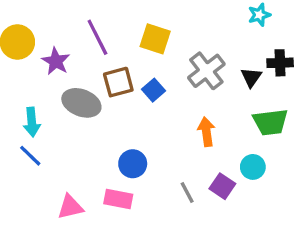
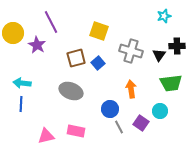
purple line: (97, 37) -> (51, 22), moved
gray cross: (206, 71) -> (131, 51), turned -35
gray ellipse: (81, 103) -> (71, 91), moved
cyan arrow: (32, 122) -> (22, 83), turned 102
blue line: (30, 156) -> (21, 104), turned 49
blue circle: (133, 164) -> (110, 109), moved

